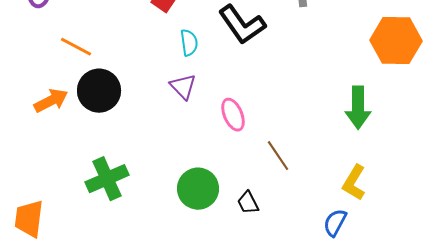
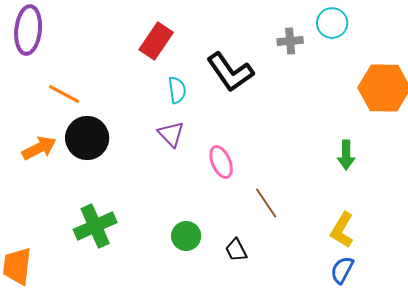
green arrow: (358, 108) -> (346, 155), size x0.7
green circle: (198, 189) -> (186, 236), size x0.7
blue semicircle: (335, 223) -> (342, 270), moved

